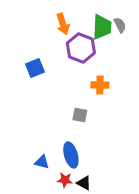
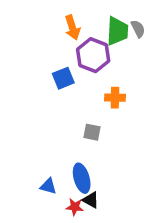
blue square: (35, 68) -> (63, 78), moved
black triangle: (84, 183) -> (91, 200), moved

